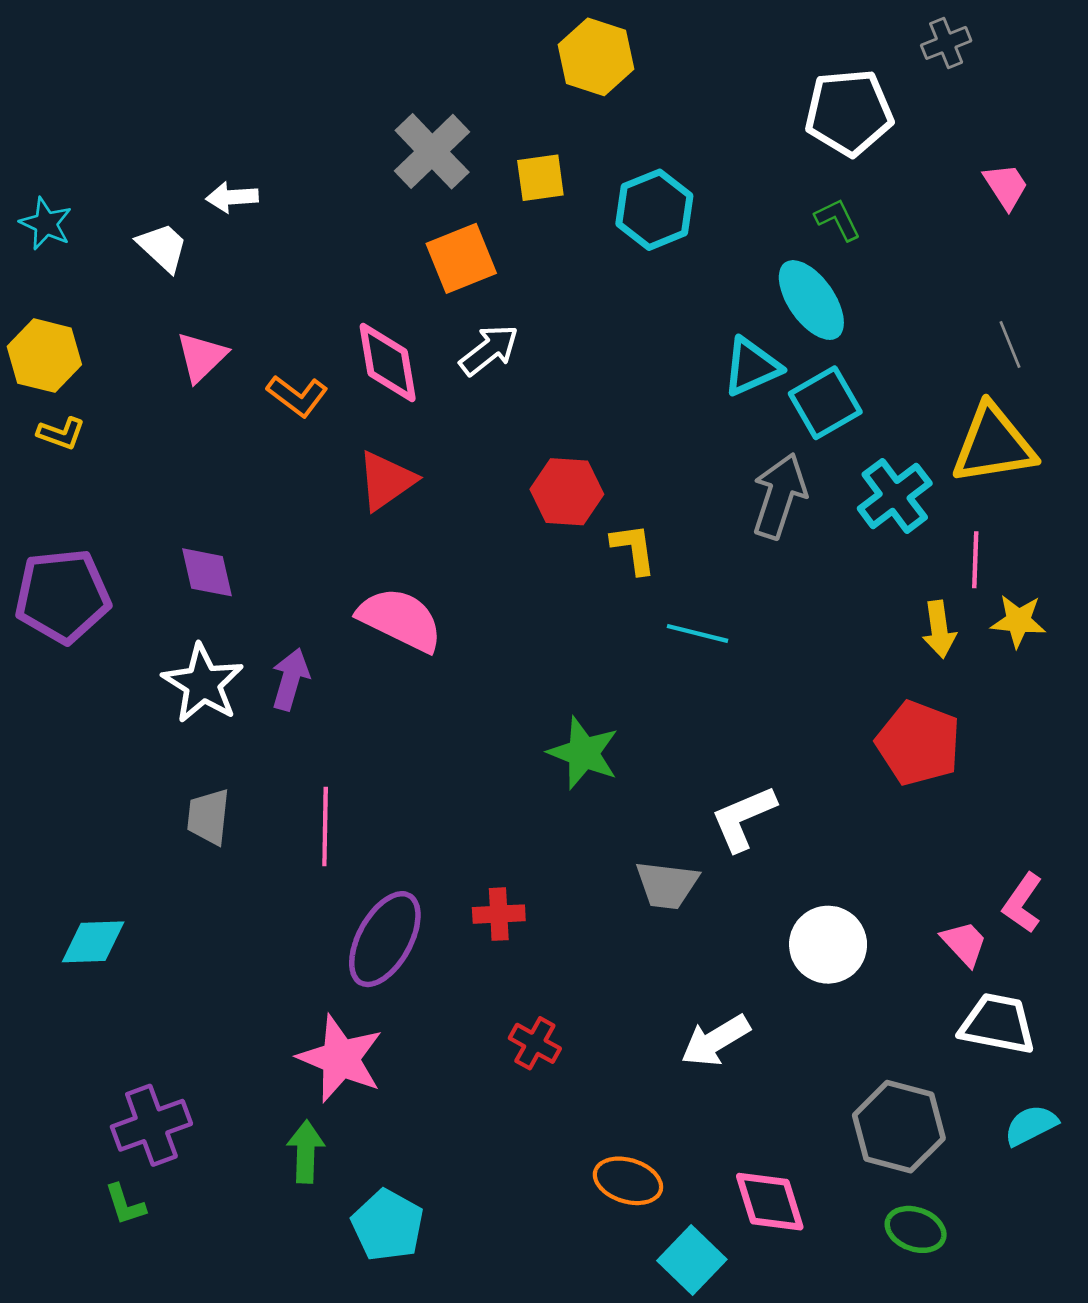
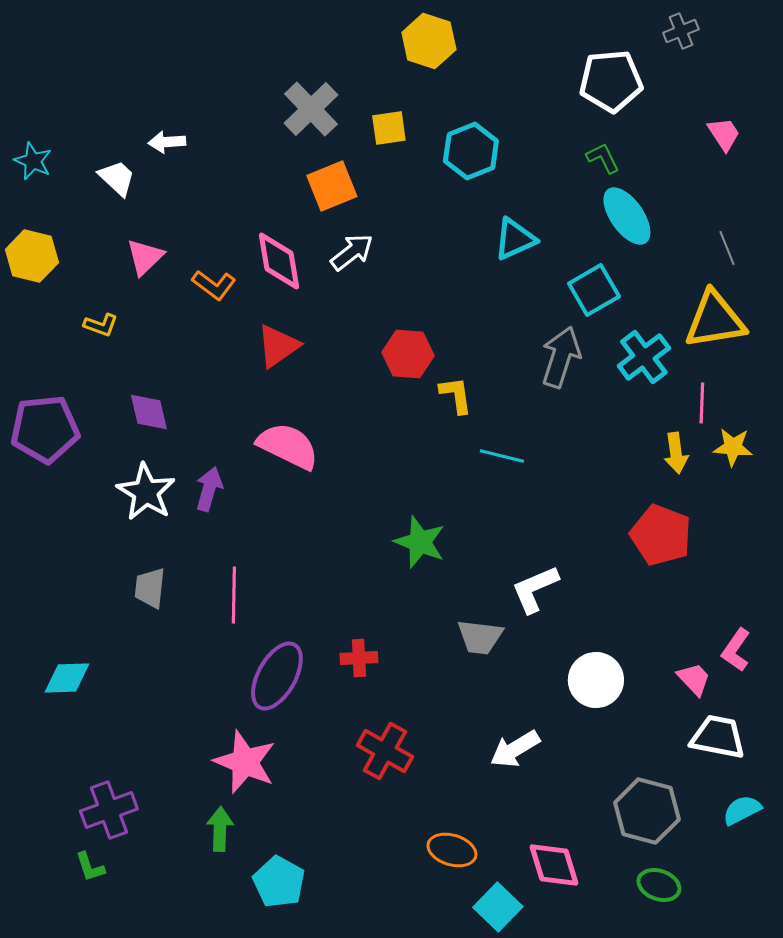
cyan ellipse: (811, 300) -> (627, 216), moved
cyan triangle: (752, 367) -> (515, 239), moved
yellow L-shape: (61, 433) -> (101, 325), moved
red cross: (535, 1043) -> (385, 751), size x1.5

